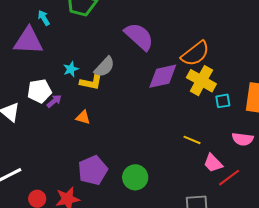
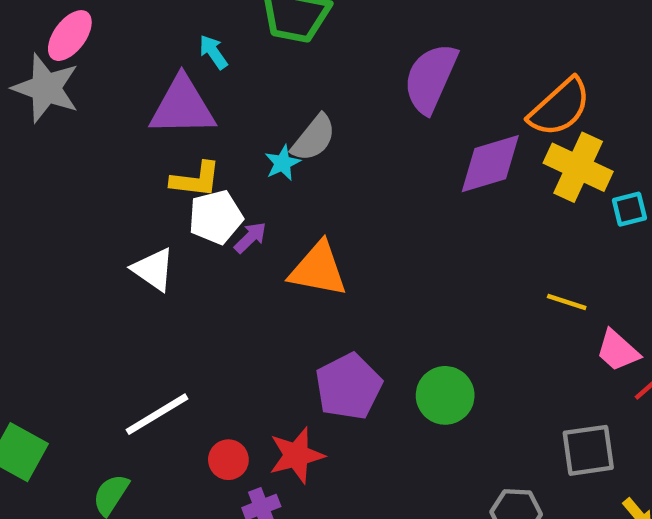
purple semicircle: (139, 36) -> (431, 78), turned -104
gray semicircle: (104, 67) -> (314, 138), moved
yellow L-shape: (91, 82) -> (196, 180), moved
orange triangle: (83, 117) -> (318, 269), size x1.8

